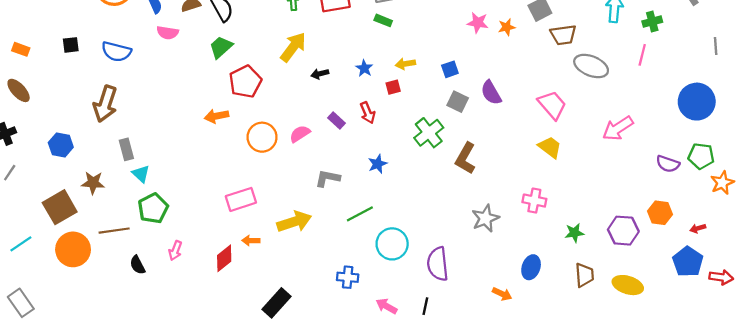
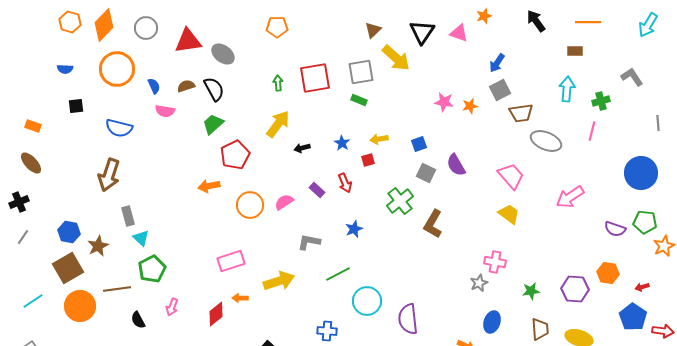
black square: (71, 45) -> (76, 106), moved
blue hexagon: (61, 145) -> (69, 232), moved
brown star: (93, 183) -> (98, 246), turned -30
gray star: (485, 218) -> (479, 283), moved, size x0.7

